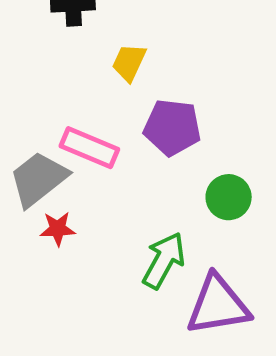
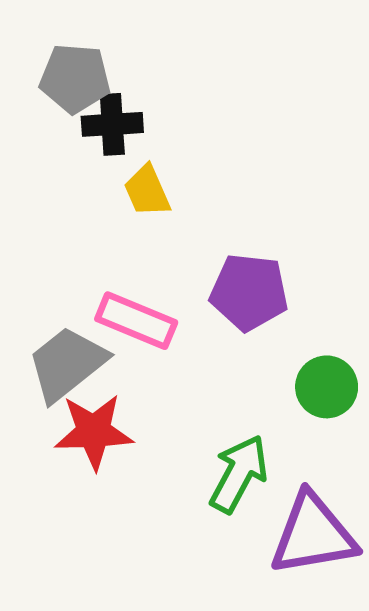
yellow trapezoid: (129, 63) -> (147, 191), moved, turned -48
red star: (58, 229) -> (94, 432), size x1.6

